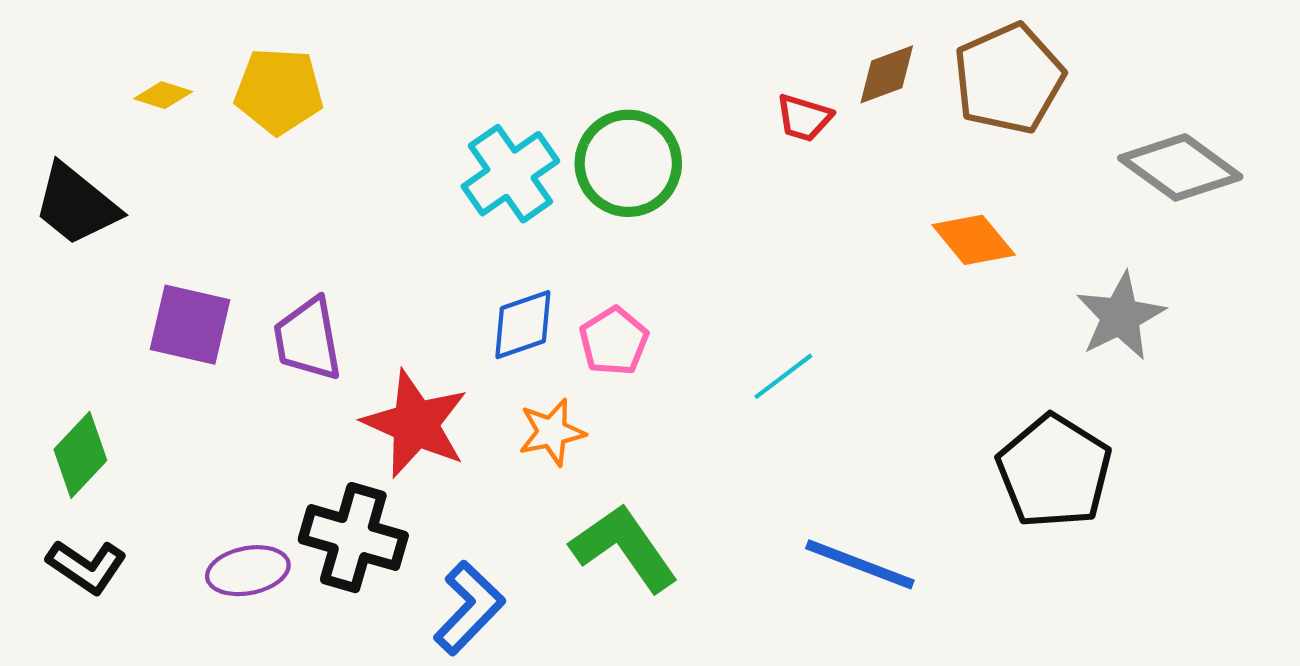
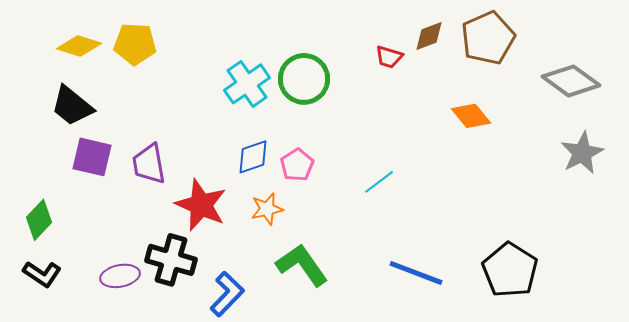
yellow diamond: (163, 95) -> (79, 46), size x1.6
black trapezoid: (76, 205) -> (72, 106), moved
gray star: (1120, 316) -> (582, 153), moved
black pentagon: (1054, 471) -> (510, 270), moved

